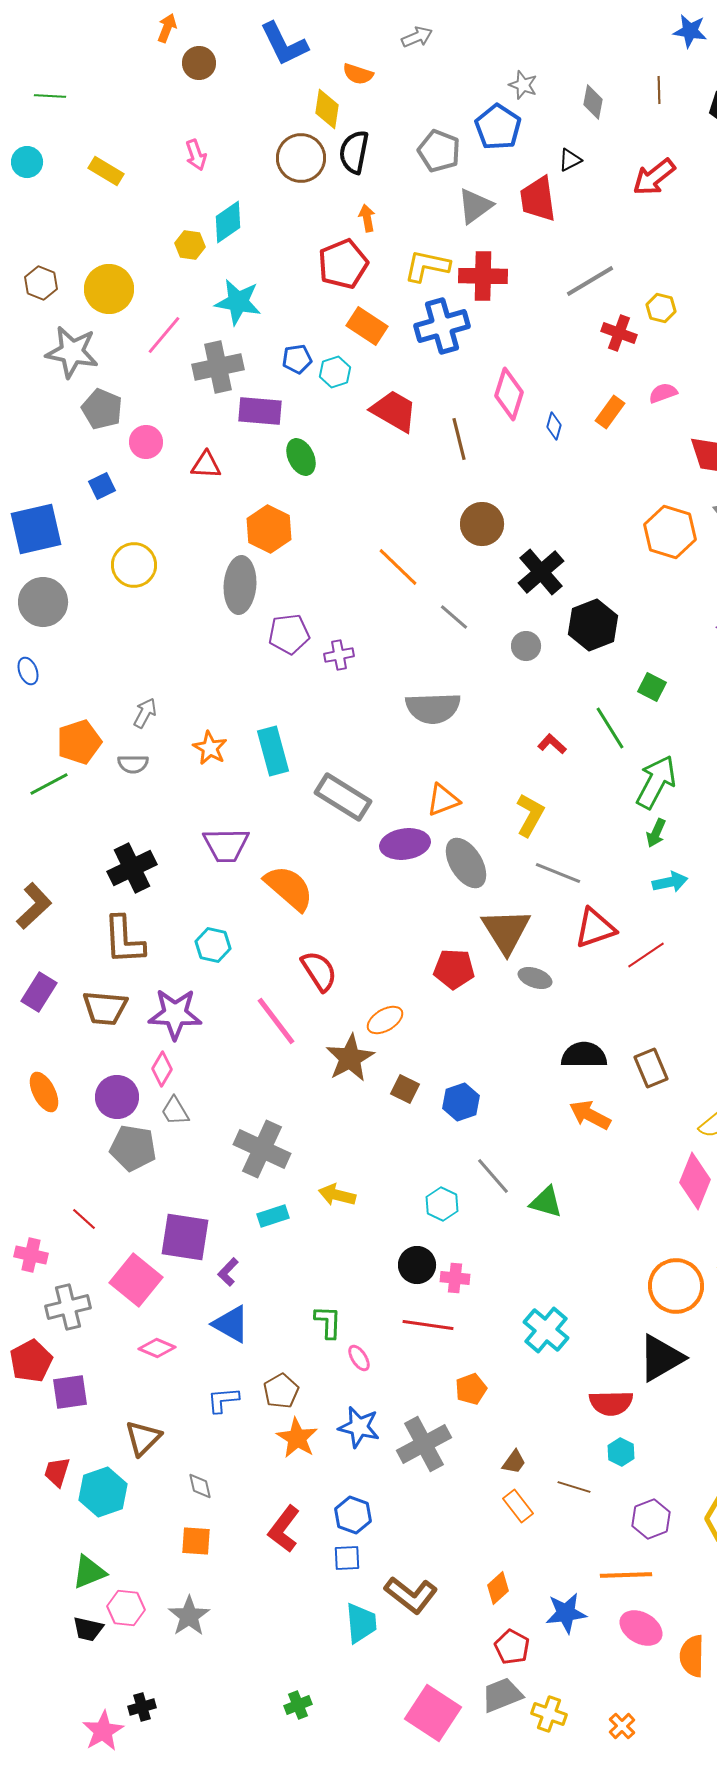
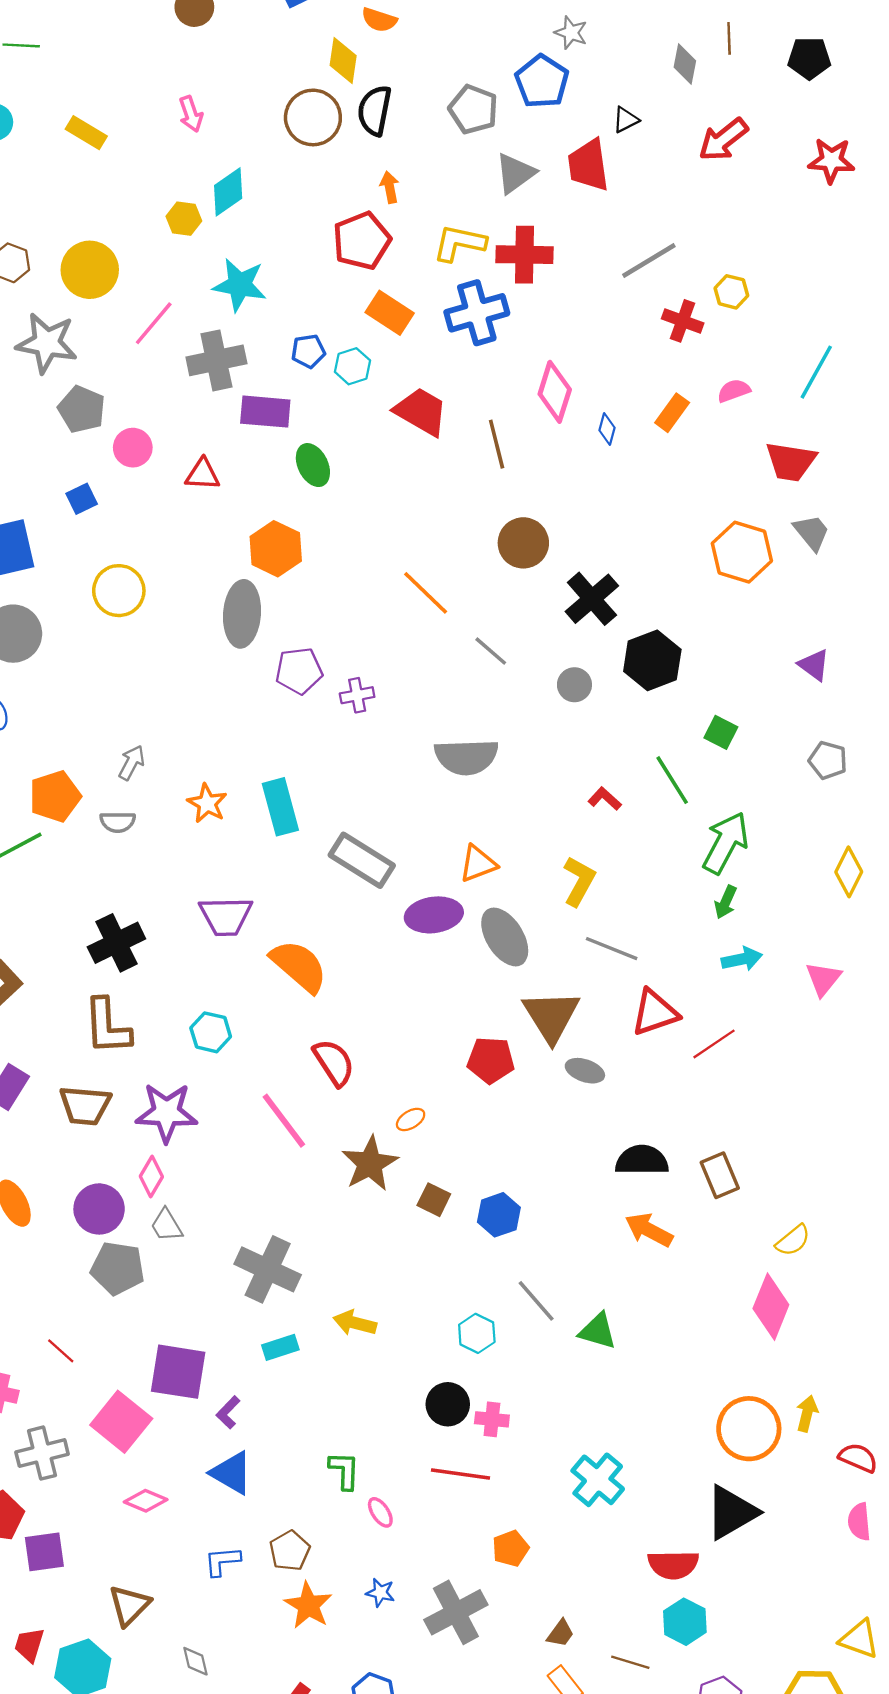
gray diamond: (593, 102) -> (685, 64), moved
orange ellipse: (385, 1020) -> (411, 1119), size x0.7
blue star: (359, 1427) -> (380, 1593), size x0.6
cyan hexagon: (621, 1452) -> (685, 1622), size x1.4

